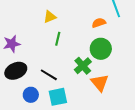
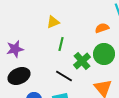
green cross: (83, 66) -> (82, 61), moved
black line: (49, 75) -> (64, 76), moved

